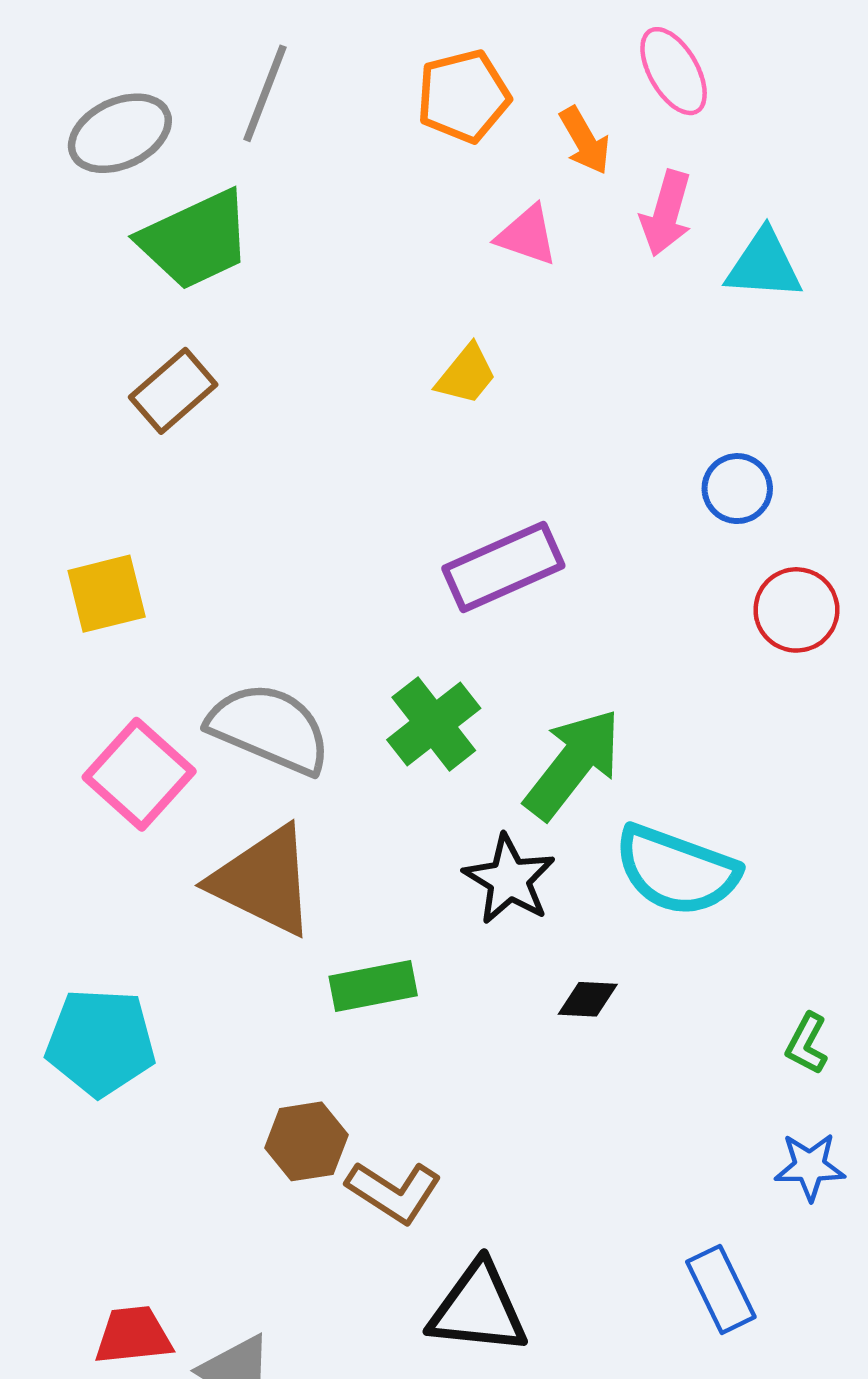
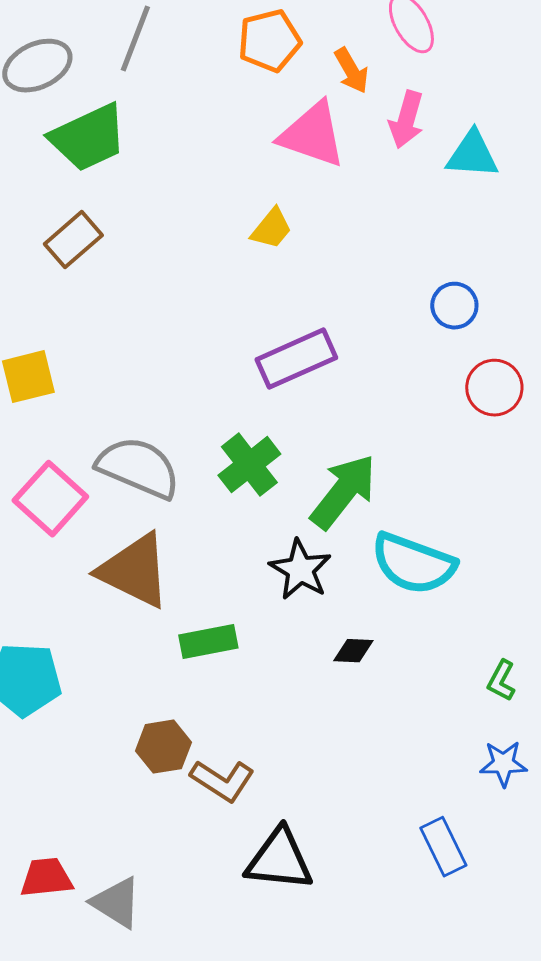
pink triangle: (527, 235) -> (312, 135), size x1.6

